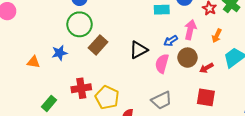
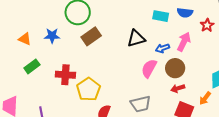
orange arrow: (217, 36) -> (205, 98), moved
black triangle: (138, 50) -> (136, 38), moved
red arrow: (206, 68) -> (178, 88), moved
green rectangle: (49, 103) -> (32, 66), moved

